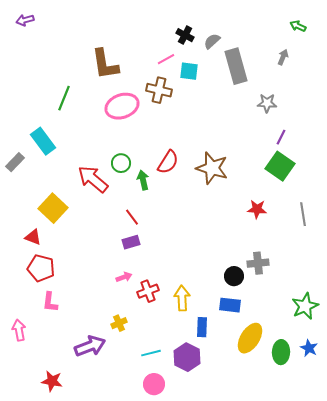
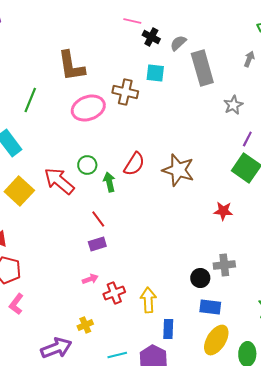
pink line: (166, 59) -> (132, 21), moved, turned 42
gray star: (267, 103) -> (233, 105), turned -30
yellow square: (53, 208) -> (19, 191), moved
pink L-shape: (50, 302) -> (16, 304), turned 30
blue rectangle: (230, 305) -> (210, 307), moved

